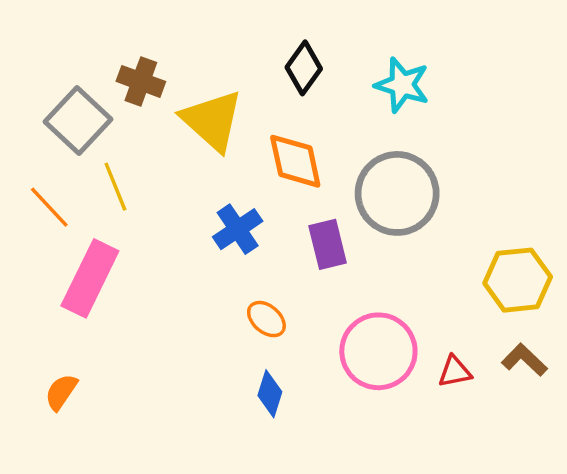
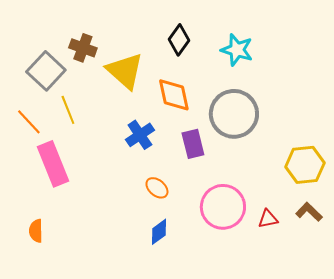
pink rectangle: (90, 278) -> (53, 164), turned -48
orange semicircle: (61, 392) -> (36, 231), turned -35
blue diamond: (270, 394) -> (159, 232), turned 36

